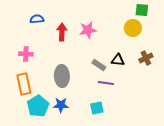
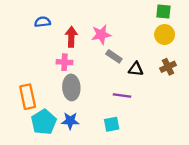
yellow circle: (133, 28) -> (165, 35), moved
pink cross: (26, 54) -> (64, 62), moved
gray rectangle: (99, 65) -> (114, 56), moved

